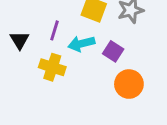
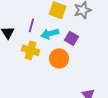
orange circle: (129, 84) -> (59, 58), moved

